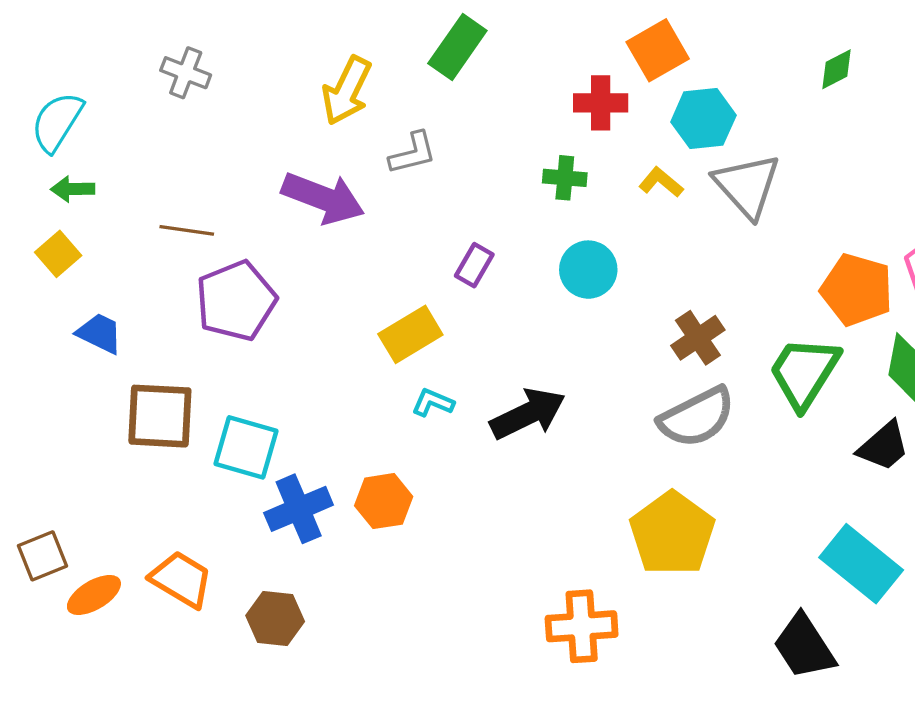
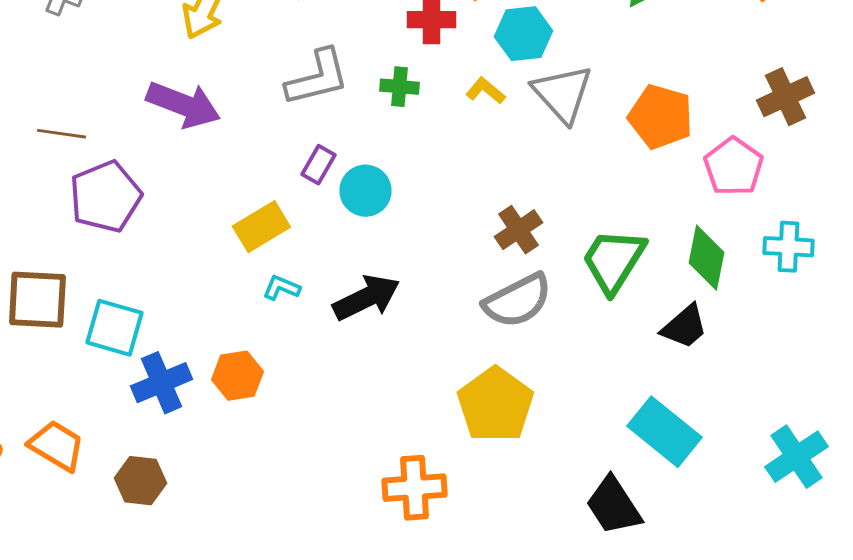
gray L-shape: (413, 153) -> (317, 78), moved, size x1.5
cyan circle: (588, 270) -> (365, 191), moved
orange pentagon: (857, 290) -> (660, 117), moved

